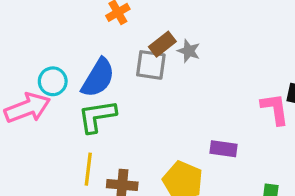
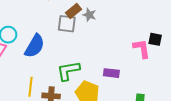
blue semicircle: (98, 78) -> (35, 46), moved
green L-shape: (97, 116) -> (68, 71), moved

